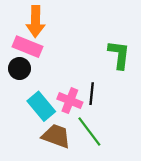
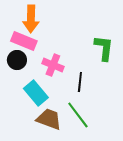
pink cross: (70, 101) -> (53, 65), moved

